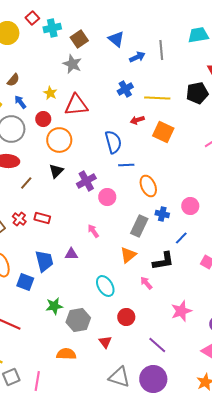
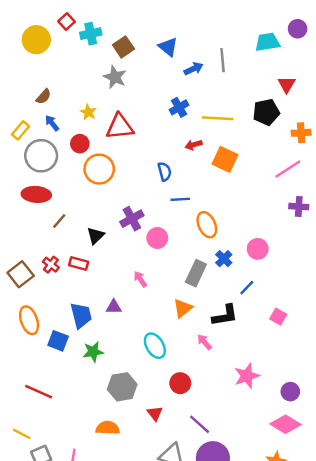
blue semicircle: (113, 142) -> (165, 171), size x0.7
black triangle: (56, 171) -> (96, 236), moved
blue cross: (162, 214) -> (224, 259), turned 32
green star: (54, 306) -> (93, 352), moved
purple line: (157, 345) -> (200, 424), moved

